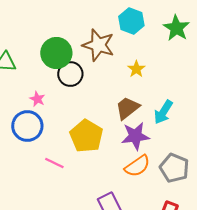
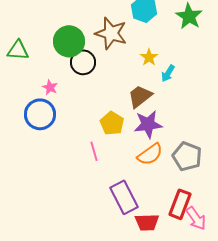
cyan arrow: (163, 112) -> (168, 73), moved, size x0.7
yellow pentagon: (86, 136) -> (112, 123), moved, size x0.7
pink line: (54, 163) -> (94, 151), moved, turned 48

